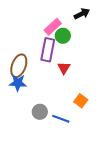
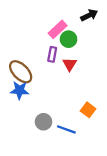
purple rectangle: (48, 50) -> (52, 54), size x0.6
brown ellipse: (19, 66) -> (21, 72), turned -65
red triangle: (64, 68) -> (70, 64), moved

